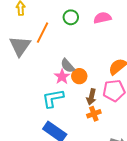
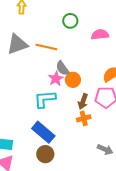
pink semicircle: (102, 18) -> (100, 35), moved
orange line: (42, 33) -> (46, 47), moved, turned 70
gray triangle: (20, 46) -> (17, 44), turned 30

